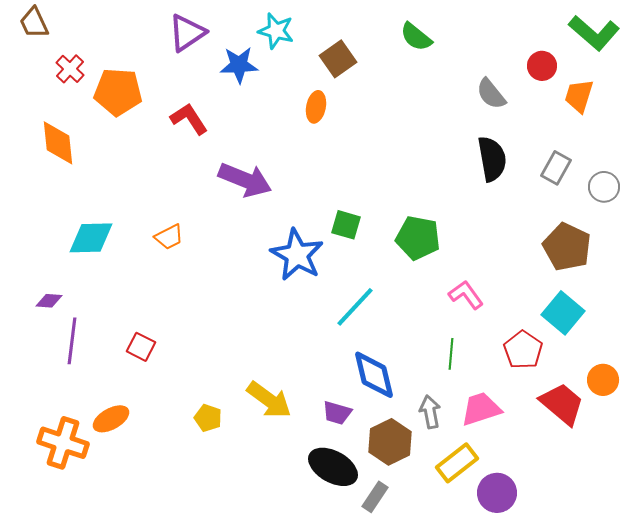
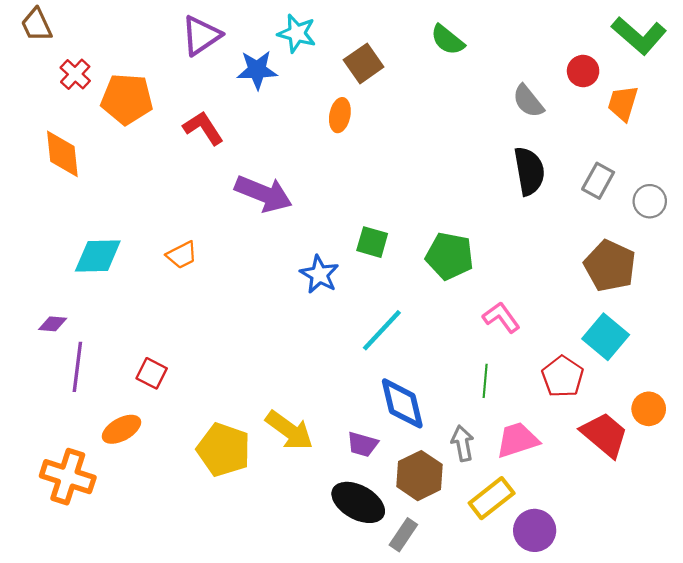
blue star: (297, 255) -> (319, 274), size x0.7
yellow pentagon: (208, 418) -> (224, 450), size x1.8
orange ellipse: (111, 419) -> (121, 429), moved

